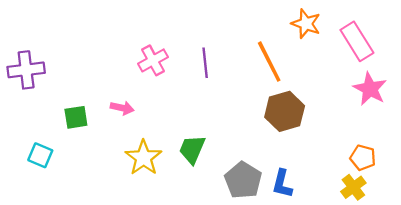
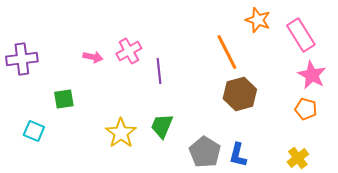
purple line: (205, 63) -> (159, 71), moved
pink arrow: (122, 108) -> (93, 57), moved
orange pentagon: (363, 158) -> (306, 109), moved

